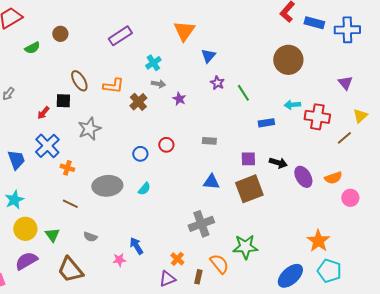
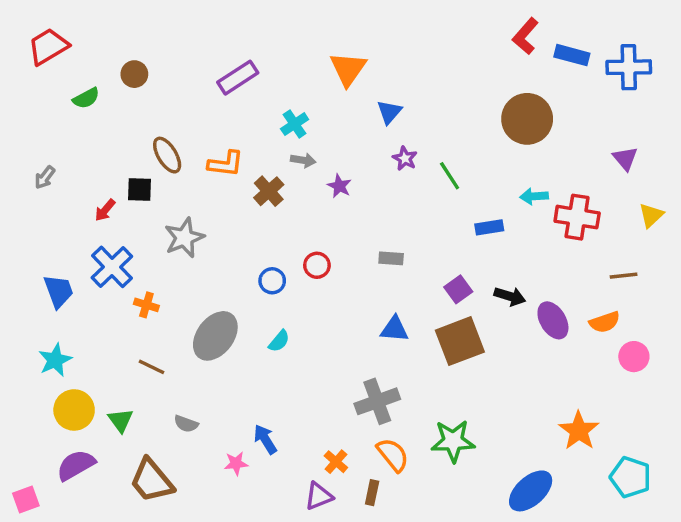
brown line: (344, 138) -> (624, 276), moved, turned 35
purple square: (248, 159) -> (458, 289), turned -35
gray ellipse: (107, 186) -> (215, 336), turned -48
orange semicircle: (219, 264) -> (393, 455), moved
cyan pentagon: (329, 271) -> (630, 477), moved

